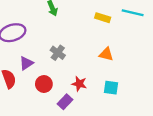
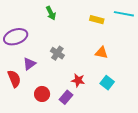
red circle: (44, 84) -> (42, 94), moved
cyan square: (111, 88) -> (107, 83), turned 32

